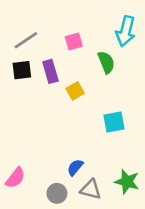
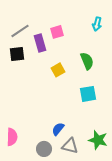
cyan arrow: (126, 31) -> (97, 24), size x0.6
green semicircle: (106, 62) -> (87, 61), moved
purple rectangle: (50, 71) -> (40, 43), moved
pink semicircle: (15, 178) -> (12, 137), turned -36

